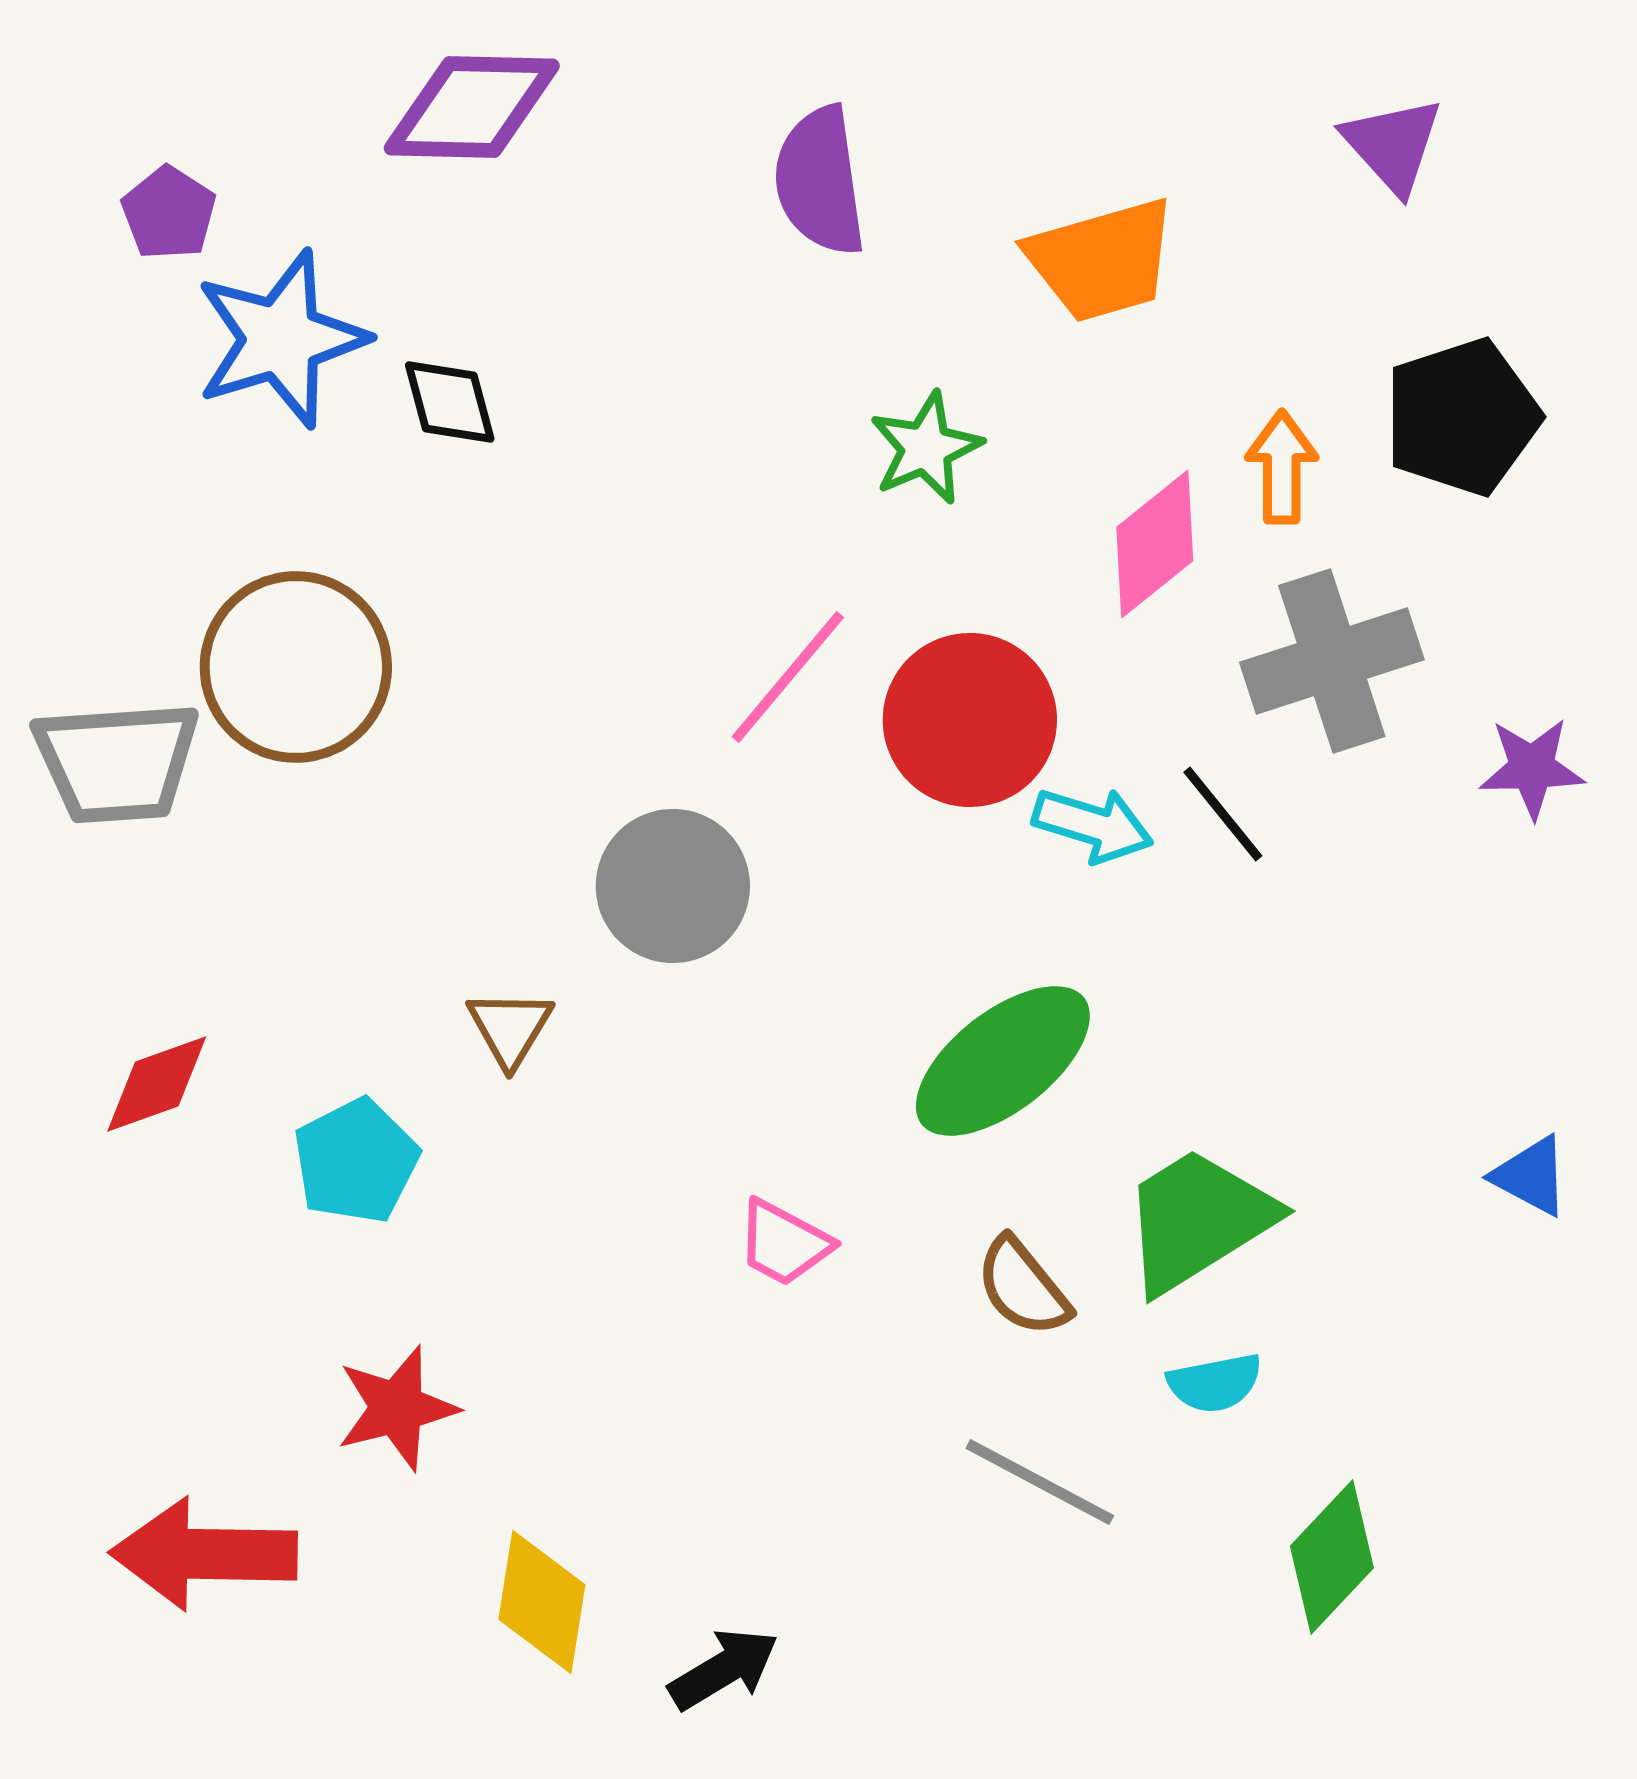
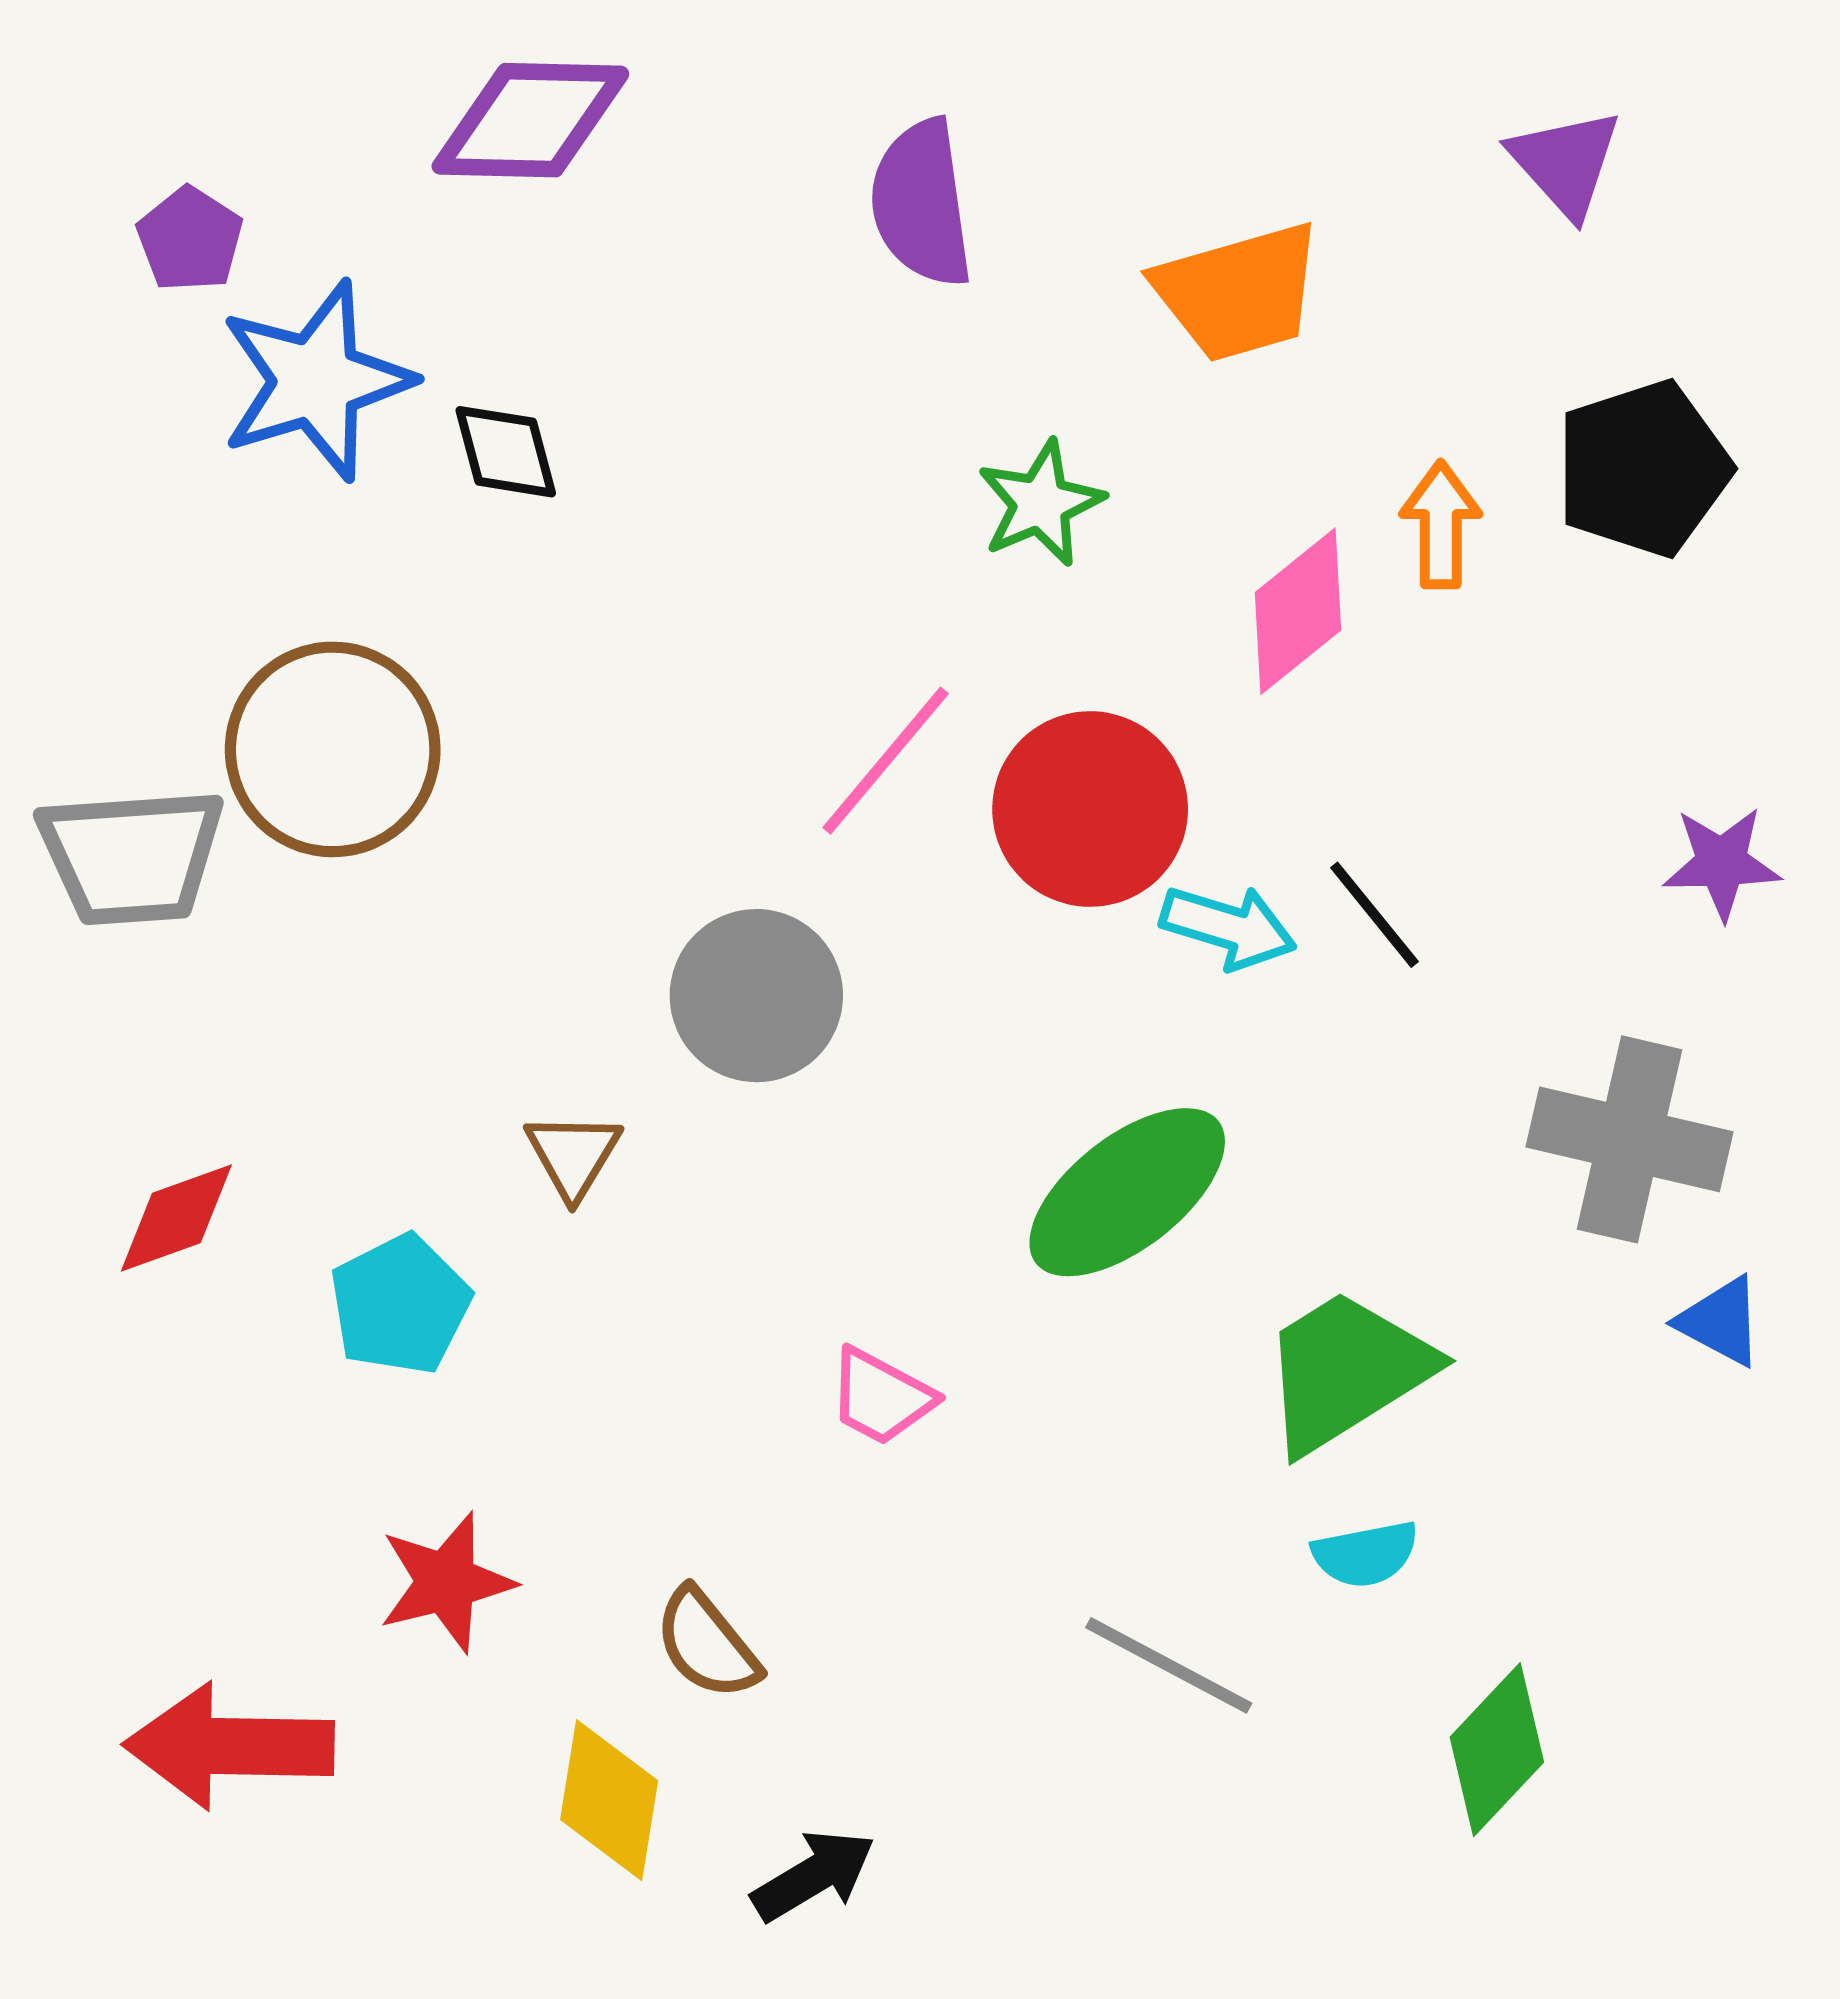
gray cross: (1332, 661) -> (1630, 1139), moved, turned 31
brown semicircle: (1023, 1287) -> (707, 1644), moved

